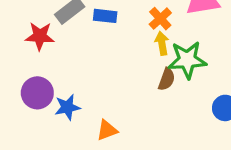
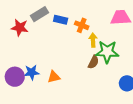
orange cross: (160, 19) -> (82, 25), moved, turned -32
purple circle: (37, 93) -> (15, 77), moved
orange triangle: (107, 130) -> (54, 77), moved

